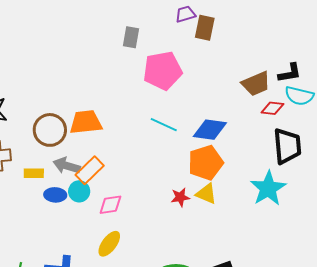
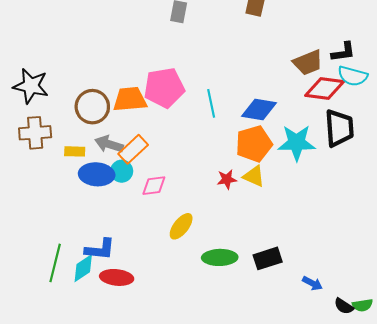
pink pentagon: (163, 71) -> (164, 88), moved
red diamond: (272, 108) -> (325, 89), size x1.6
cyan line: (164, 125) -> (211, 103), turned 52
cyan star: (268, 188) -> (297, 143), moved, turned 30
blue ellipse: (55, 195) -> (97, 174), size x1.5
yellow ellipse: (109, 244) -> (181, 226), moved

